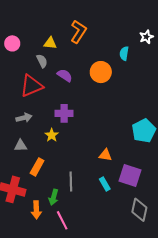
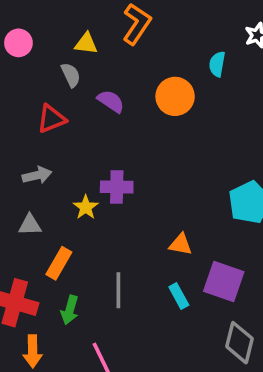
red triangle: (32, 86) -> (51, 119), size x0.7
purple cross: (64, 113) -> (117, 187), moved
green arrow: (54, 197) -> (70, 310), moved
orange arrow: (36, 210) -> (33, 351), moved

